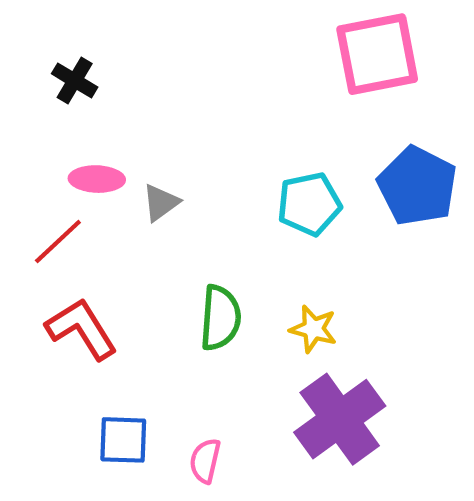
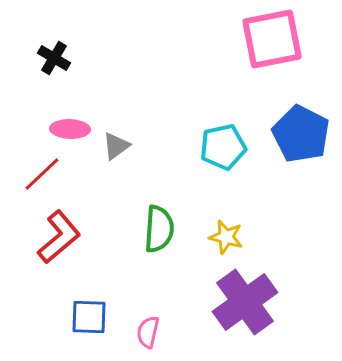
red L-shape: (82, 329) -> (59, 237), turned 82

